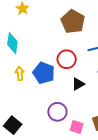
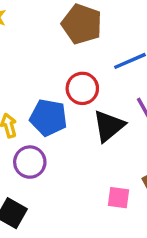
black triangle: (78, 84) -> (109, 126), size x1.5
purple circle: (57, 112) -> (30, 162), moved

